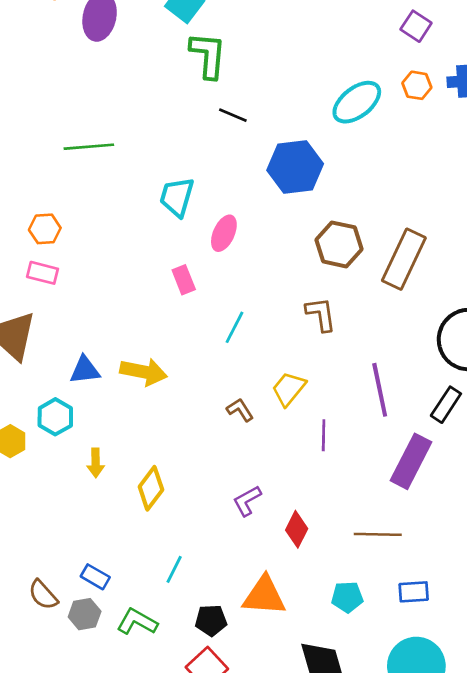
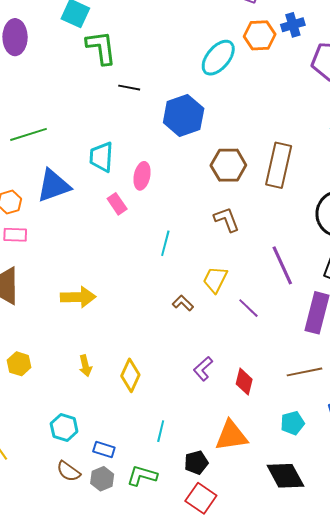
orange hexagon: (417, 85) -> (260, 35), size x1.4
pink rectangle: (184, 280) -> (117, 204), moved
blue triangle: (85, 370) -> (54, 186), moved, size x1.5
yellow arrow: (144, 372) -> (78, 297), moved
cyan hexagon: (55, 417) -> (64, 428), moved
purple line: (324, 435) -> (248, 308), turned -35

